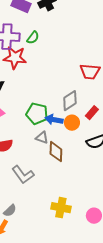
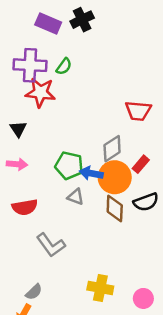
orange circle: (72, 123) -> (115, 177), size x1.6
brown diamond: (56, 152) -> (115, 209), moved

